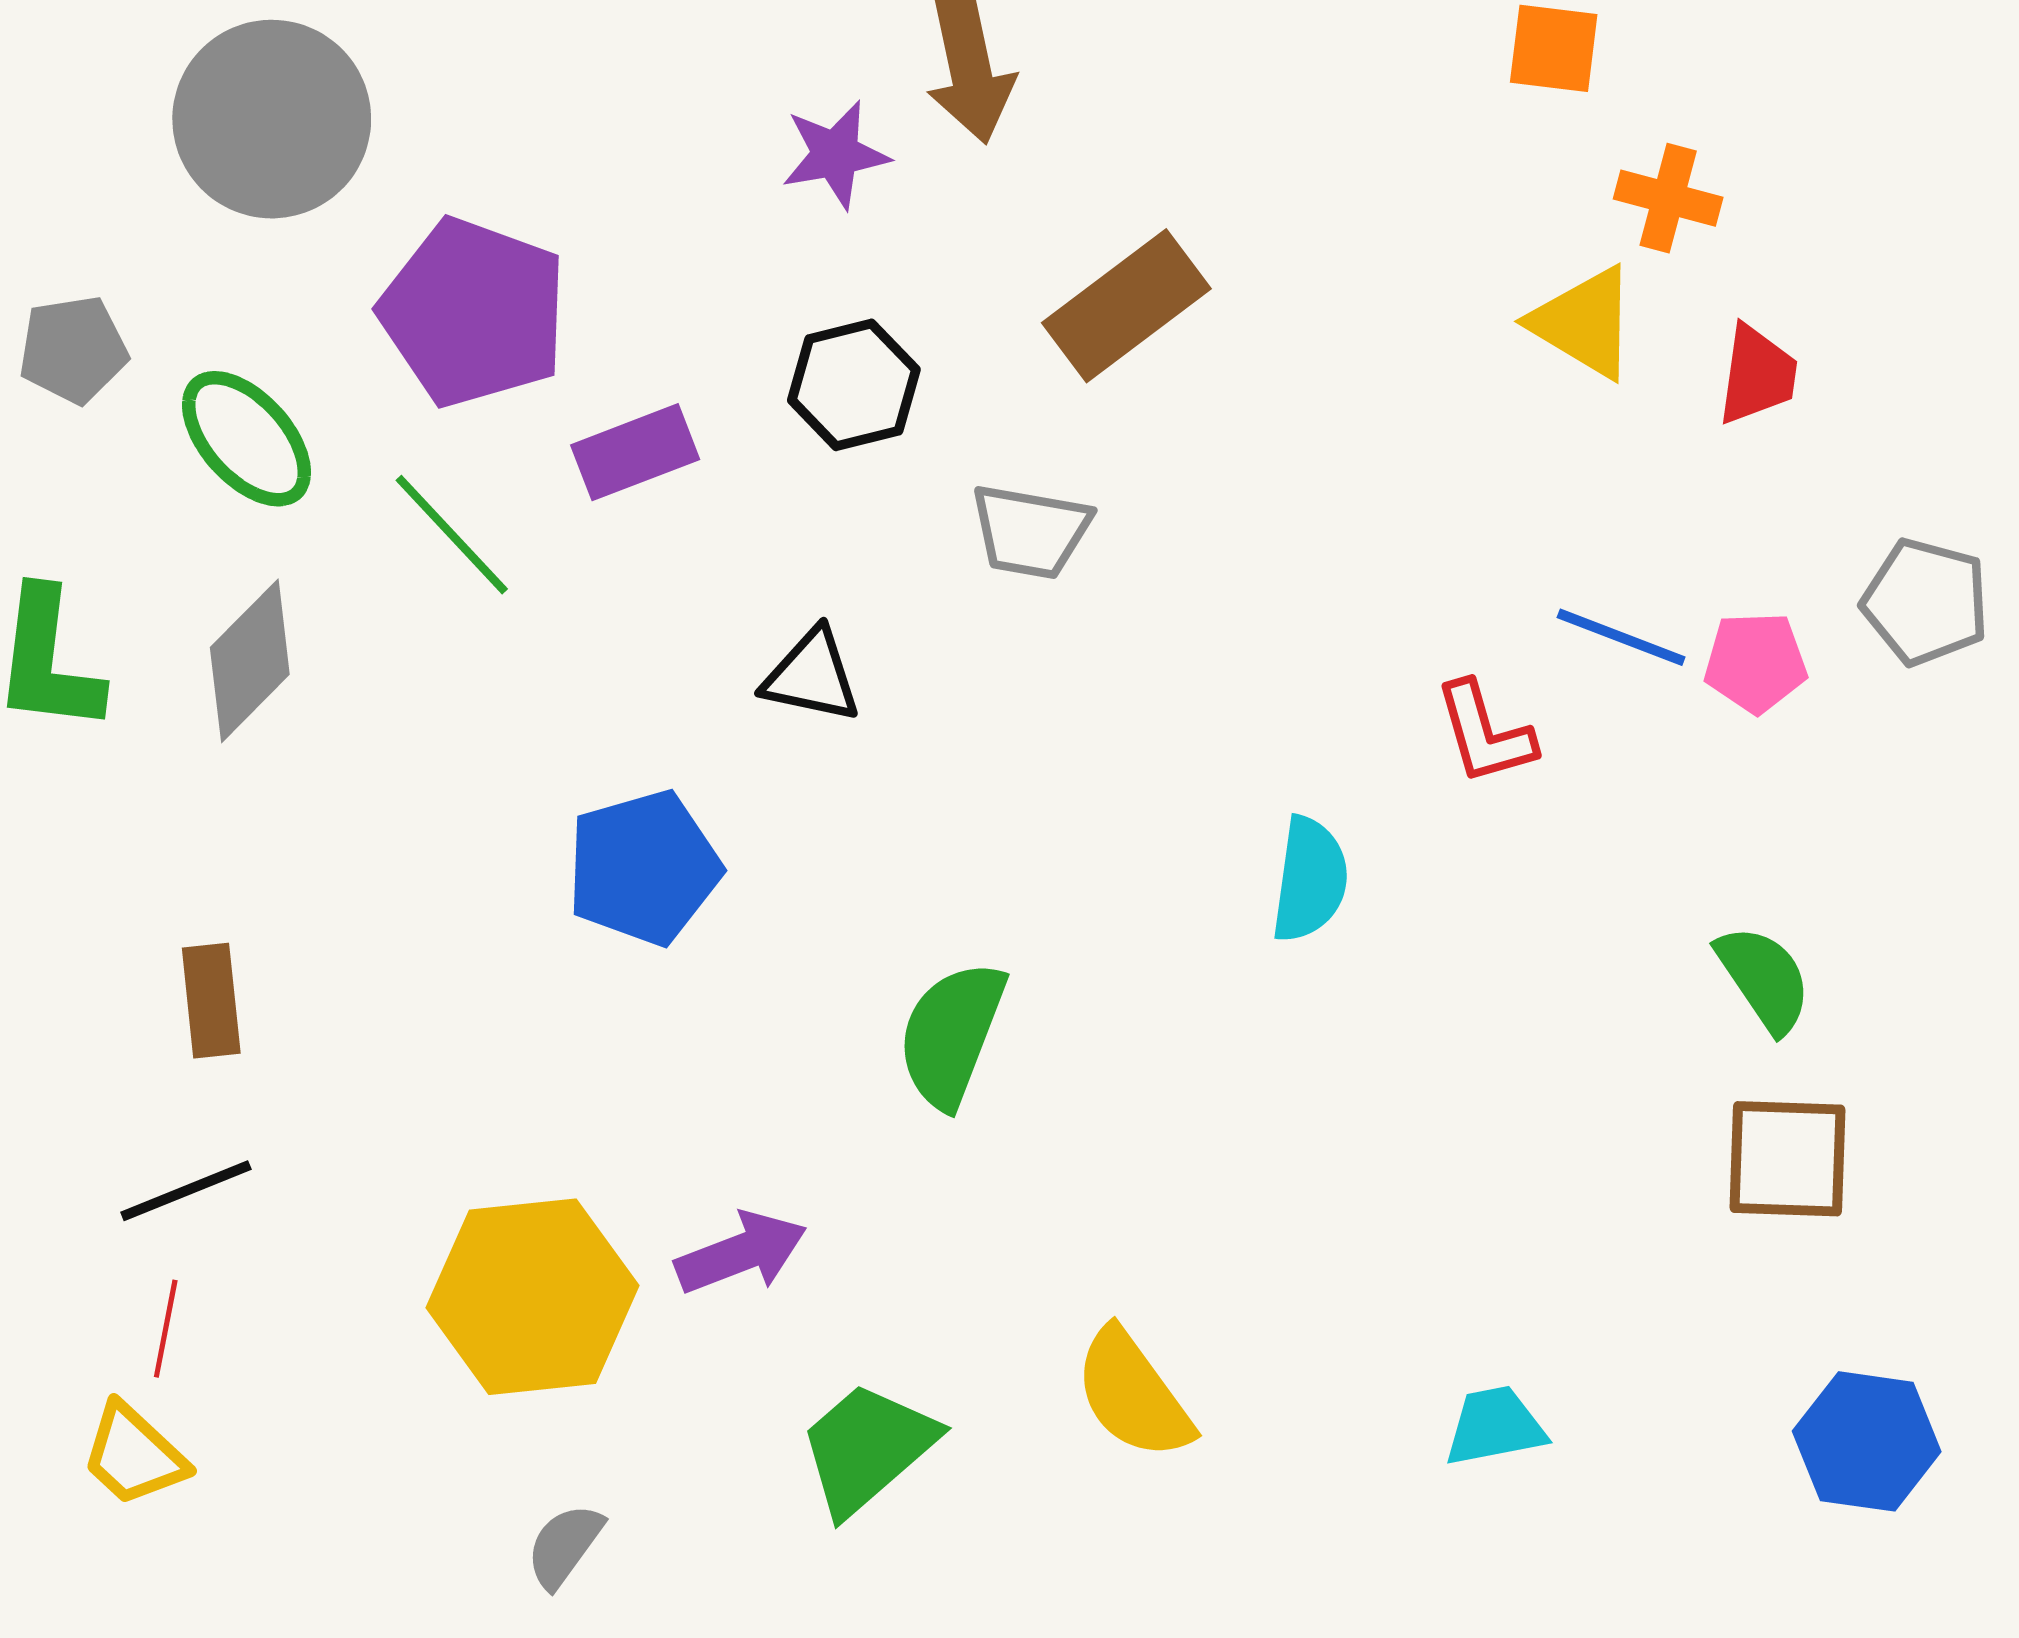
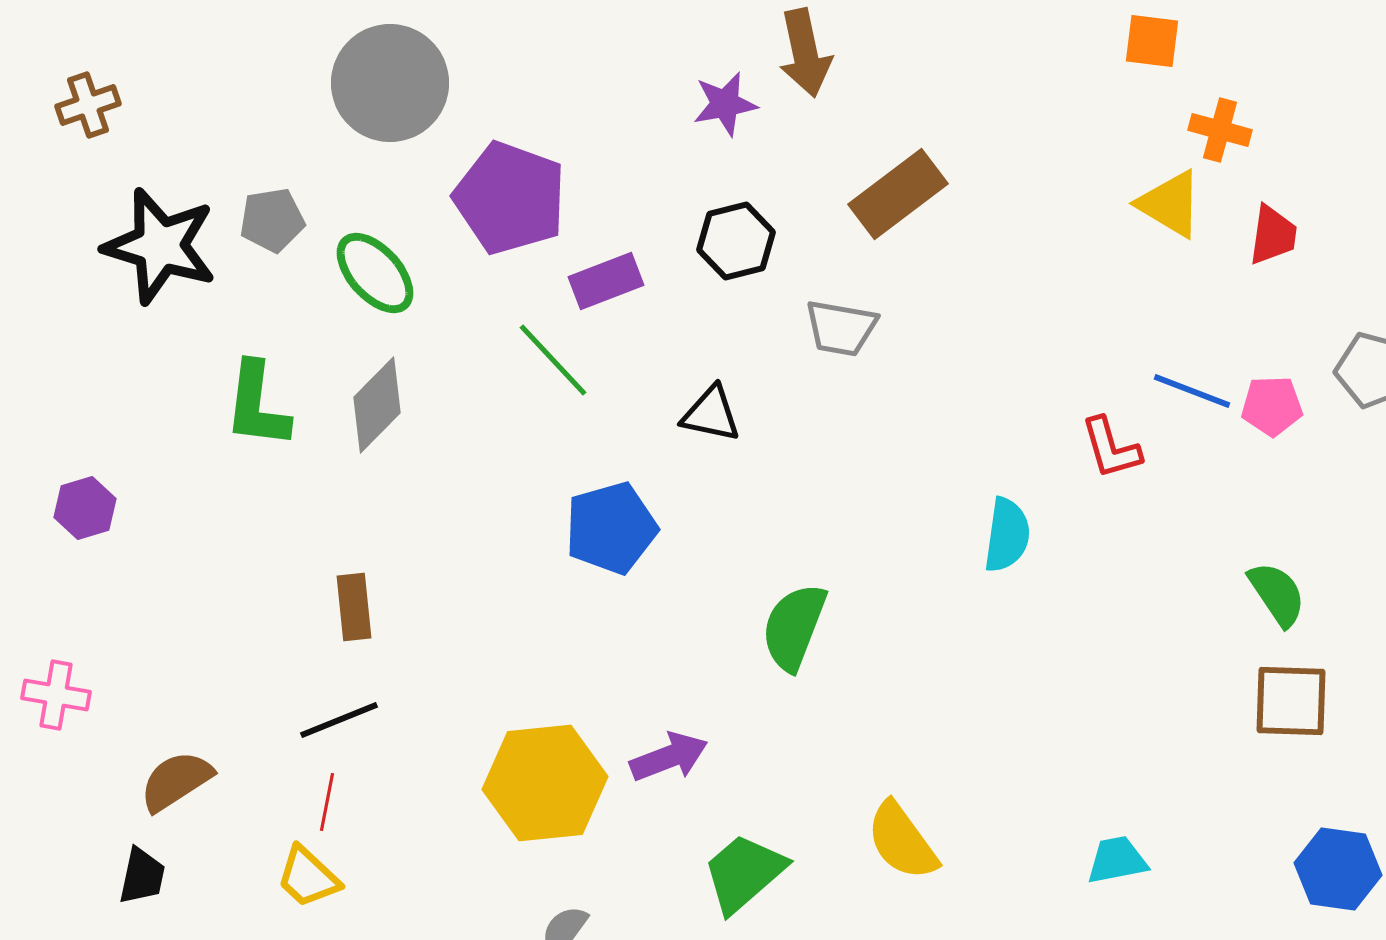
green line: (452, 535) -> (553, 360), moved

